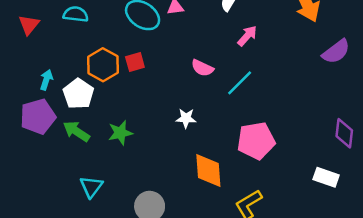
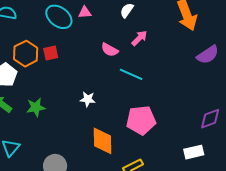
pink semicircle: (202, 68) -> (110, 50), moved
cyan line: (240, 83) -> (131, 74), turned 65
purple diamond: (344, 133) -> (210, 119), turned 60
white rectangle: (326, 177) -> (194, 152), turned -36

